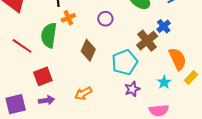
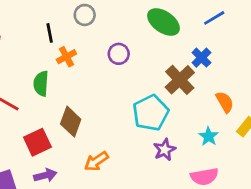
green semicircle: (49, 35) -> (41, 84), size x0.7
brown diamond: (88, 50) -> (71, 122), moved
orange semicircle: (177, 59) -> (225, 102), size x0.7

